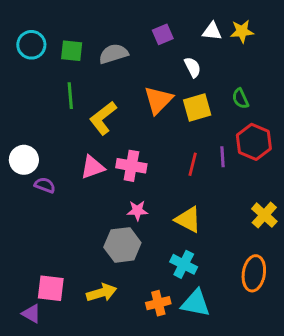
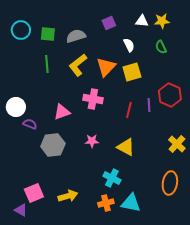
green semicircle: (240, 99) -> (161, 47), moved
yellow L-shape: (103, 118) -> (78, 65), moved
pink cross: (131, 166) -> (93, 99), moved
gray hexagon: (122, 245) -> (53, 145), moved
cyan cross: (184, 264) -> (112, 178), moved
pink square: (51, 288) -> (34, 193), turned -30

